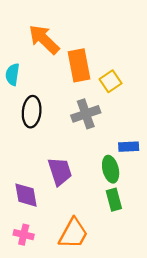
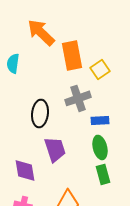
black ellipse: (32, 112) -> (40, 113), moved
blue rectangle: (129, 147) -> (100, 120), moved

